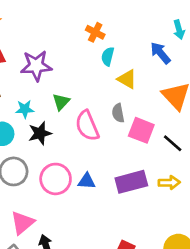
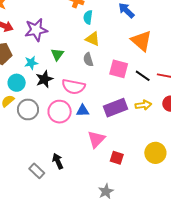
yellow triangle: (127, 79) -> (93, 39), moved
gray semicircle: (118, 113) -> (88, 60), moved
pink semicircle: (87, 126) -> (73, 87), moved, turned -50
pink triangle: (22, 223) -> (96, 139), moved

